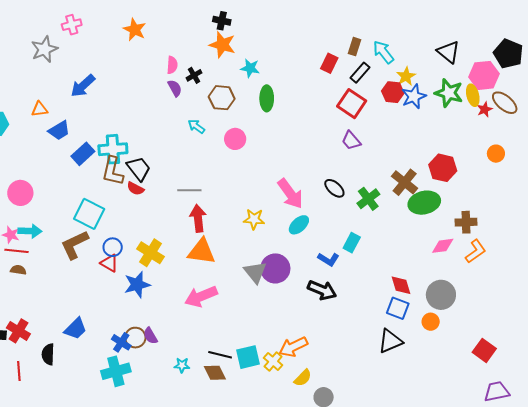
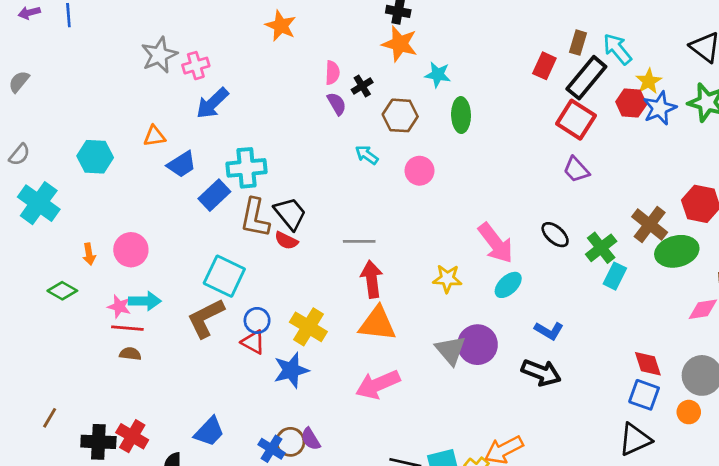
pink cross: (72, 25) -> (196, 66), moved
black rectangle: (360, 73) -> (586, 78), size x1.5
cyan cross: (113, 149) -> (247, 168), moved
cyan rectangle: (352, 243) -> (615, 276), moved

